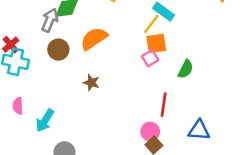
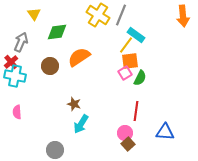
gray arrow: (50, 20) -> (21, 42), moved
green semicircle: (186, 69) -> (140, 78), moved
brown star: (91, 83) -> (74, 104), moved
cyan arrow: (45, 121) -> (81, 124), moved

